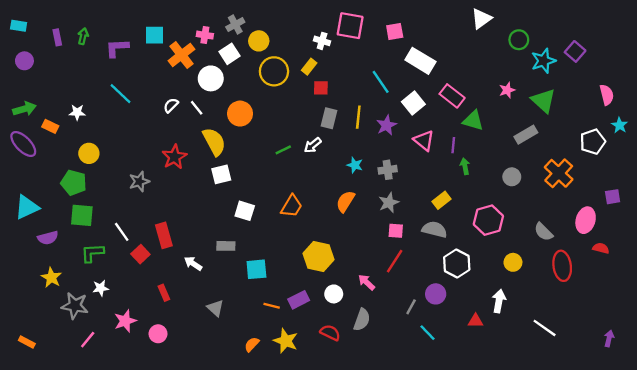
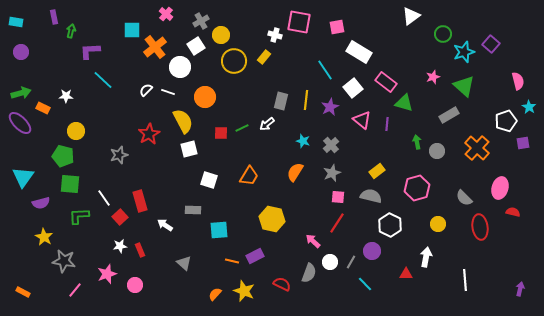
pink cross: (205, 35) -> (166, 14), moved, turned 32
purple rectangle: (57, 37) -> (54, 17), moved
purple L-shape: (117, 48) -> (90, 51), moved
red square: (321, 88) -> (221, 133), moved
white line: (197, 108) -> (168, 92), turned -32
green arrow: (465, 166) -> (417, 142), moved
gray cross: (388, 170) -> (331, 145), turned -35
purple square: (613, 197) -> (523, 143), moved
cyan triangle: (27, 207) -> (23, 177), turned -30
white star: (101, 288) -> (120, 246), moved
white circle: (334, 294) -> (330, 262), moved
white line: (545, 328) -> (465, 280), turned 50

